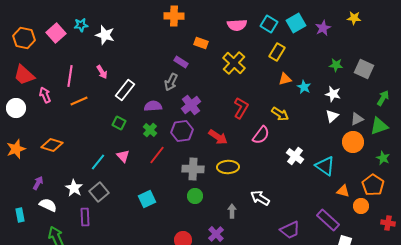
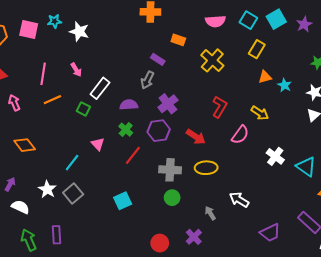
pink square: (56, 33) -> (29, 29), turned -36
pink arrow: (45, 95) -> (14, 103), moved
green square: (119, 123) -> (83, 109), moved
orange diamond: (52, 145) -> (25, 145), turned 35
pink triangle: (123, 156) -> (98, 144), moved
gray arrow: (232, 211) -> (210, 213), turned -32
purple rectangle: (85, 217) -> (57, 235), moved

